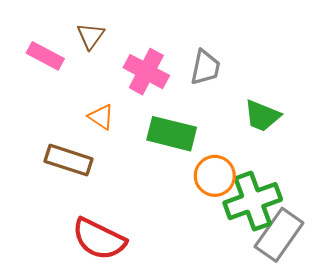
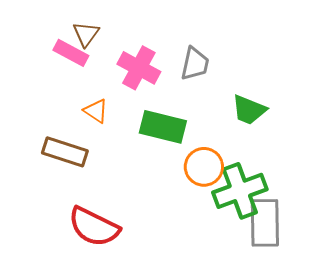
pink rectangle: (45, 56) -> (71, 53), moved
gray rectangle: (279, 235) -> (265, 223), turned -36

